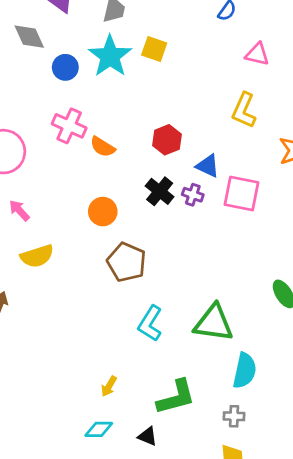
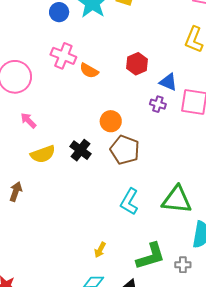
black cross: (160, 191) -> (80, 150), moved
orange circle: (103, 212) -> (111, 121), moved
brown pentagon: (127, 262) -> (125, 150), moved
gray cross: (234, 416) -> (183, 265), moved

